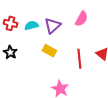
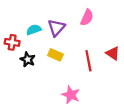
red cross: (10, 23) -> (12, 42), moved
black star: (10, 52) -> (28, 59), moved

